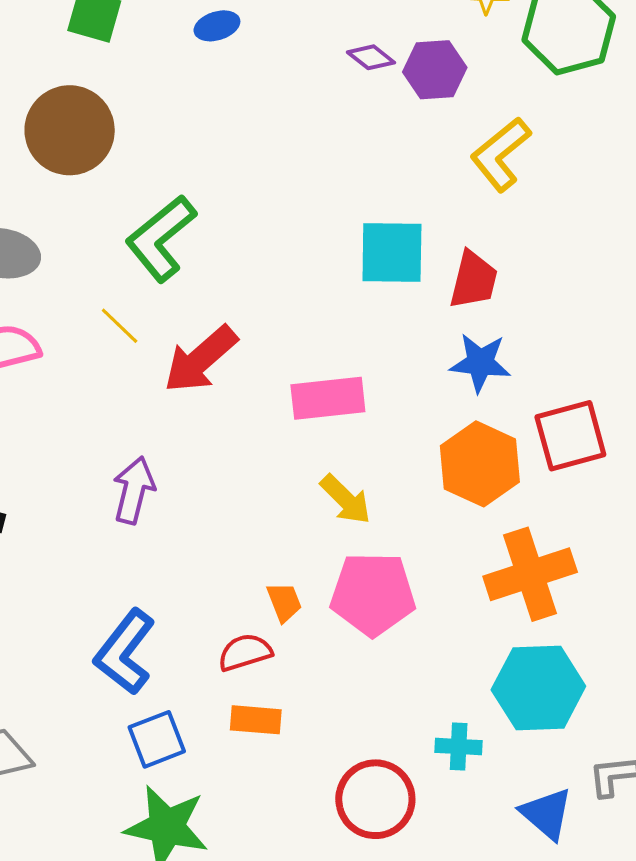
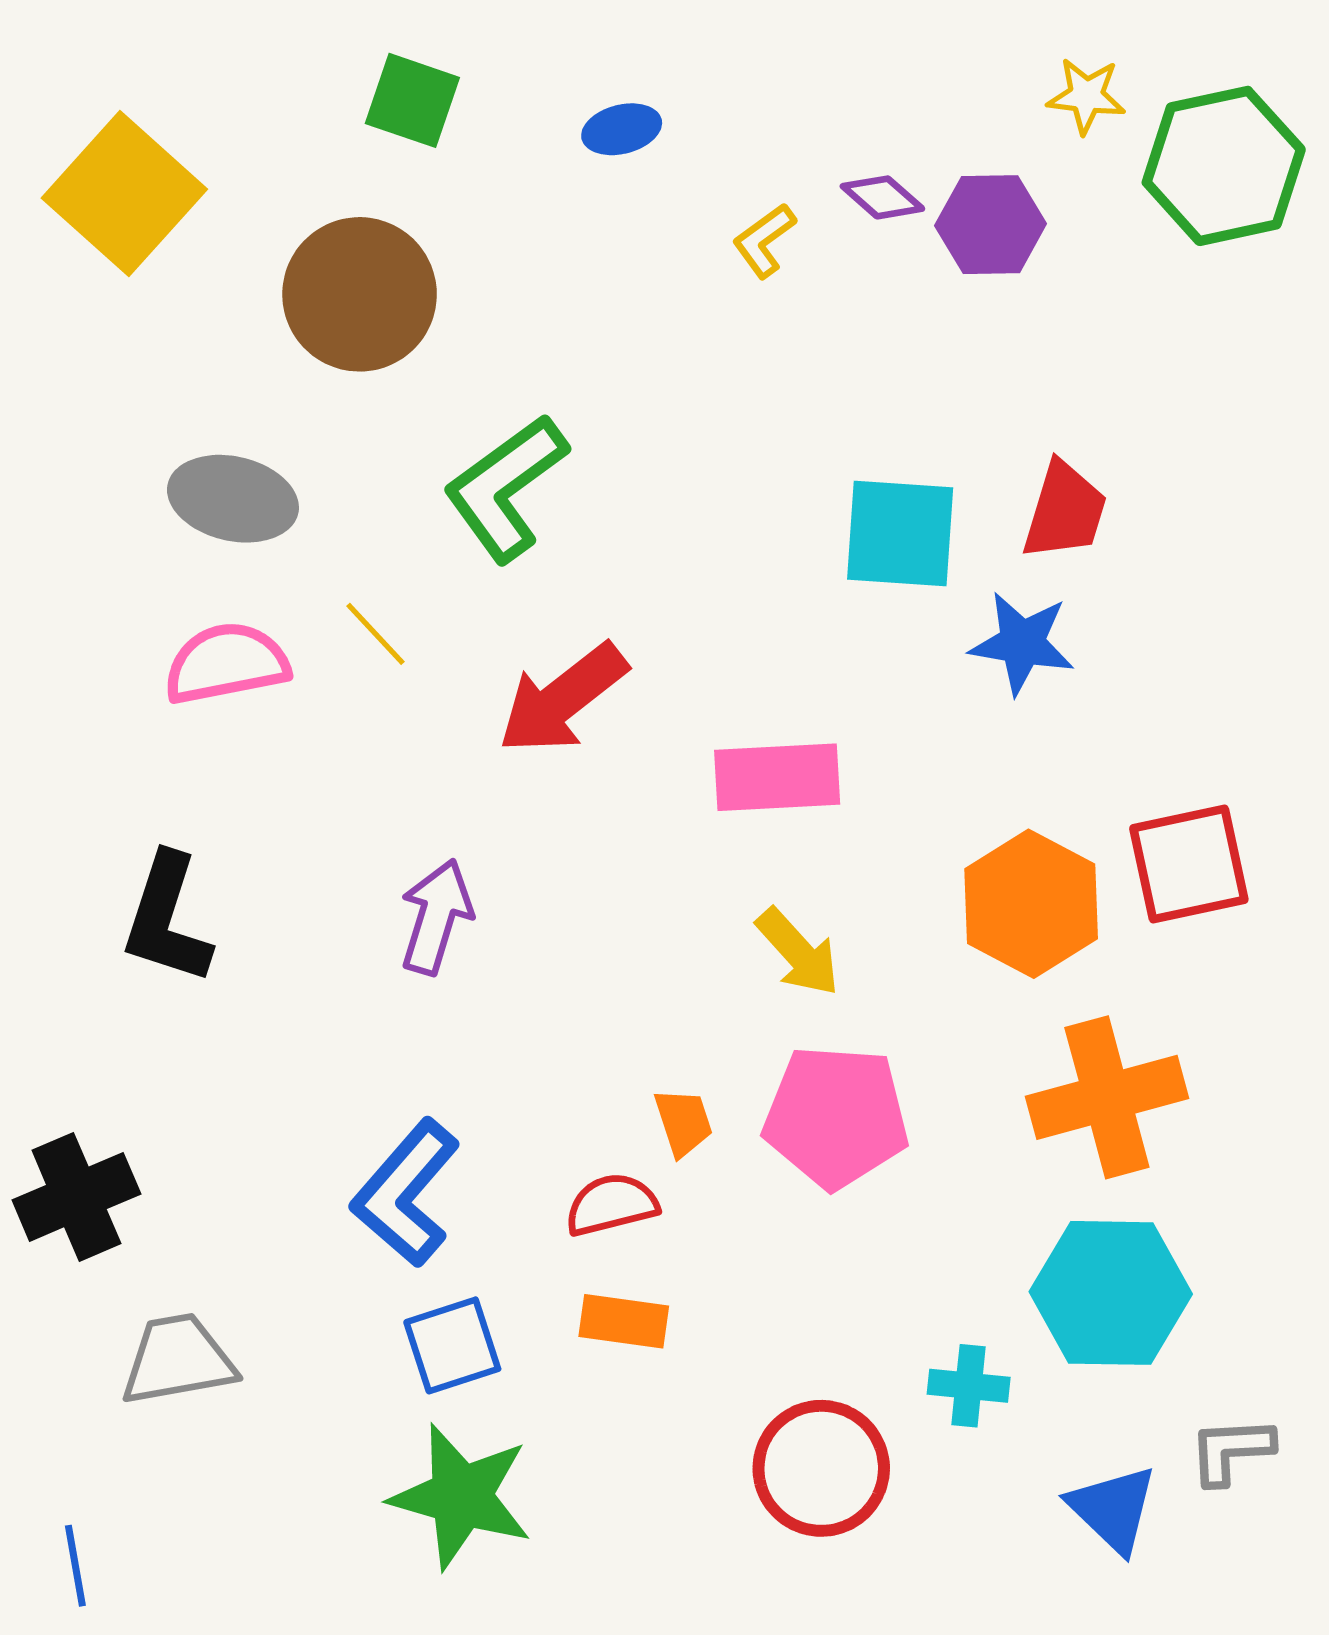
yellow L-shape: (501, 154) -> (764, 240), moved, size x0.6
red trapezoid: (474, 280) -> (1065, 511), moved
yellow line: (120, 326) -> (376, 634), moved
blue star: (480, 363) -> (1022, 643), moved

